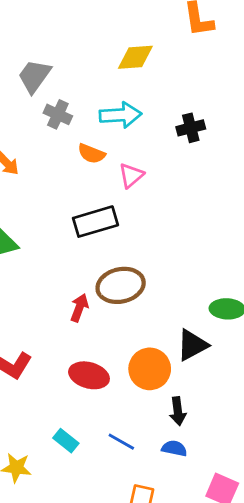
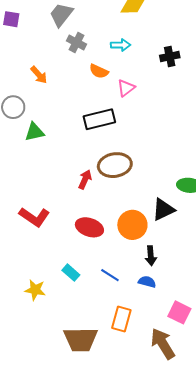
cyan arrow: (120, 115) -> (121, 45), size x0.7

